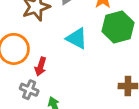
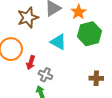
gray cross: (29, 90) -> (45, 75), moved

